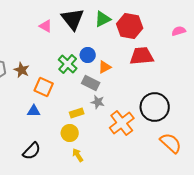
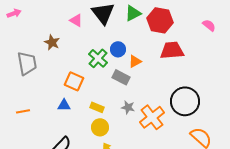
pink semicircle: (179, 31) -> (209, 25), turned 56
brown star: (22, 70) -> (52, 42), moved
gray star: (98, 102) -> (128, 107), moved
yellow rectangle: (77, 113) -> (97, 107), moved, turned 40

